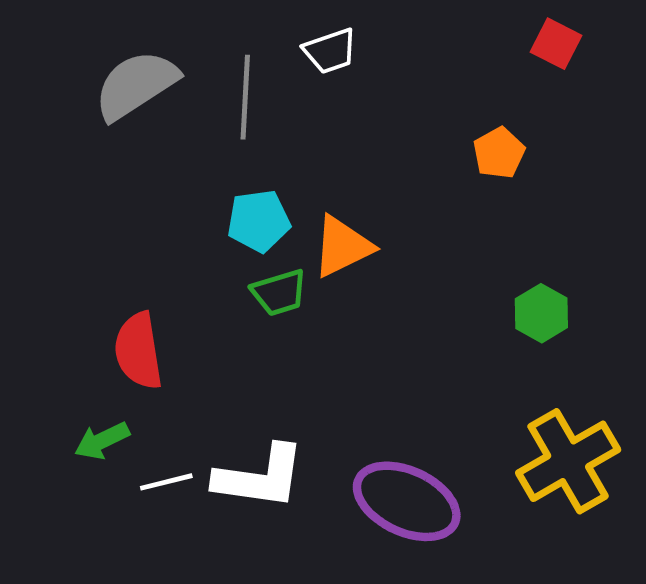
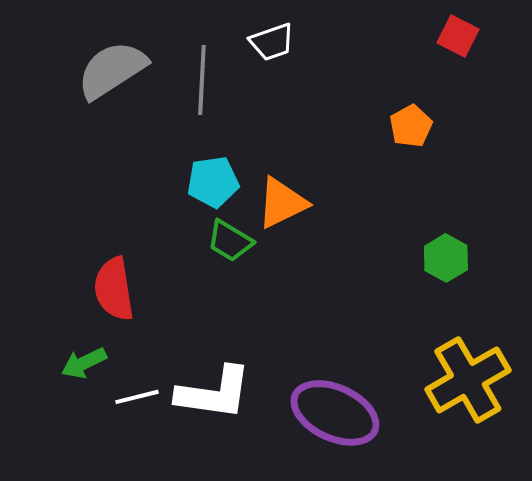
green trapezoid: (279, 293) -> (230, 241), turned 48

